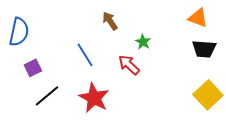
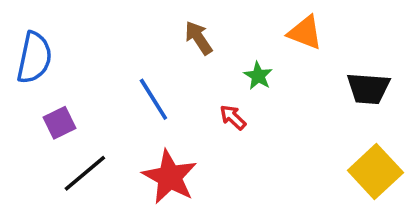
orange triangle: (198, 18) -> (305, 33), moved
red arrow: (129, 65) -> (233, 117), size x0.7

